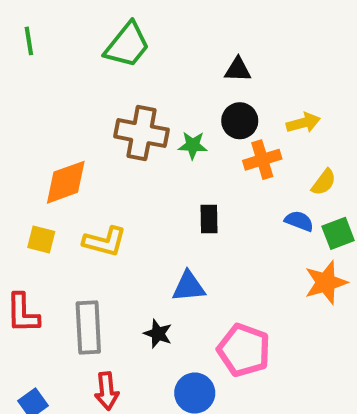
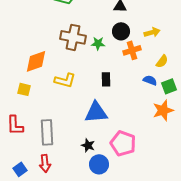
yellow L-shape: (105, 242) -> (65, 80), moved
blue triangle: (189, 287) -> (96, 112), size x1.4
black star: (158, 334) -> (88, 145), moved
red arrow: (107, 391) -> (45, 163), moved

